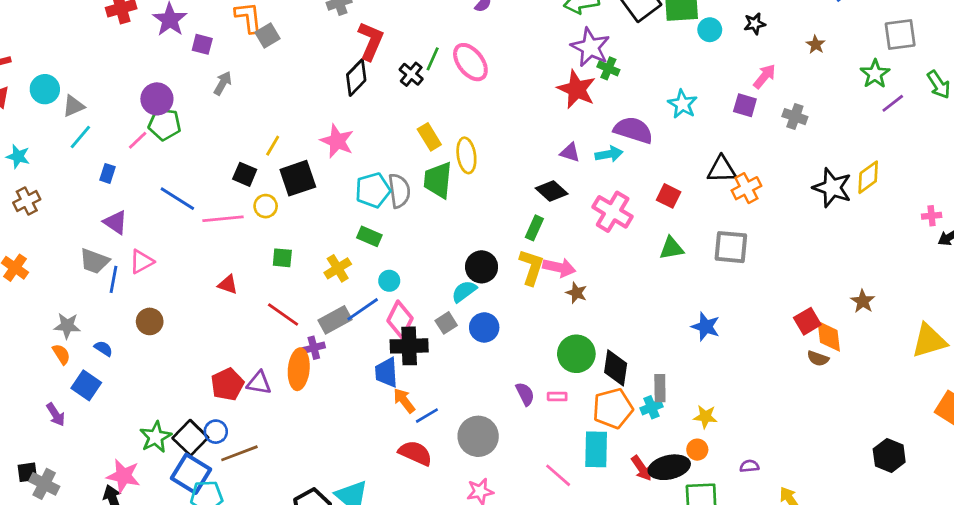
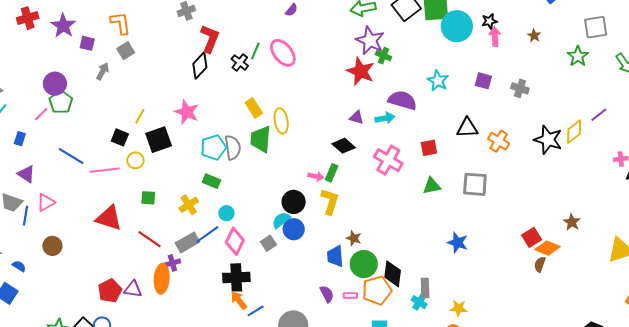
cyan circle: (710, 30) -> (457, 26), size x1.8
gray square: (267, 36) -> (126, 51), moved
pink arrow: (765, 76) -> (495, 37), moved, turned -42
purple line: (893, 103) -> (599, 115), moved
green pentagon: (165, 124) -> (61, 102), turned 30
orange cross: (746, 188) -> (499, 141), moved, turned -30
red square: (669, 196) -> (429, 148), turned -36
pink arrow: (559, 267) -> (316, 176), moved, size x0.7
red triangle: (228, 285) -> (109, 218), size x1.8
brown star: (576, 293) -> (354, 238), moved
blue circle: (484, 327) -> (294, 229), moved
orange diamond: (829, 336) -> (547, 248), turned -60
black cross: (409, 346) -> (236, 277), moved
brown semicircle: (818, 358) -> (540, 264), turned 91
blue trapezoid: (386, 373) -> (335, 256), moved
cyan cross: (651, 407) -> (419, 302), turned -35
orange pentagon: (613, 408) -> (377, 290), moved

